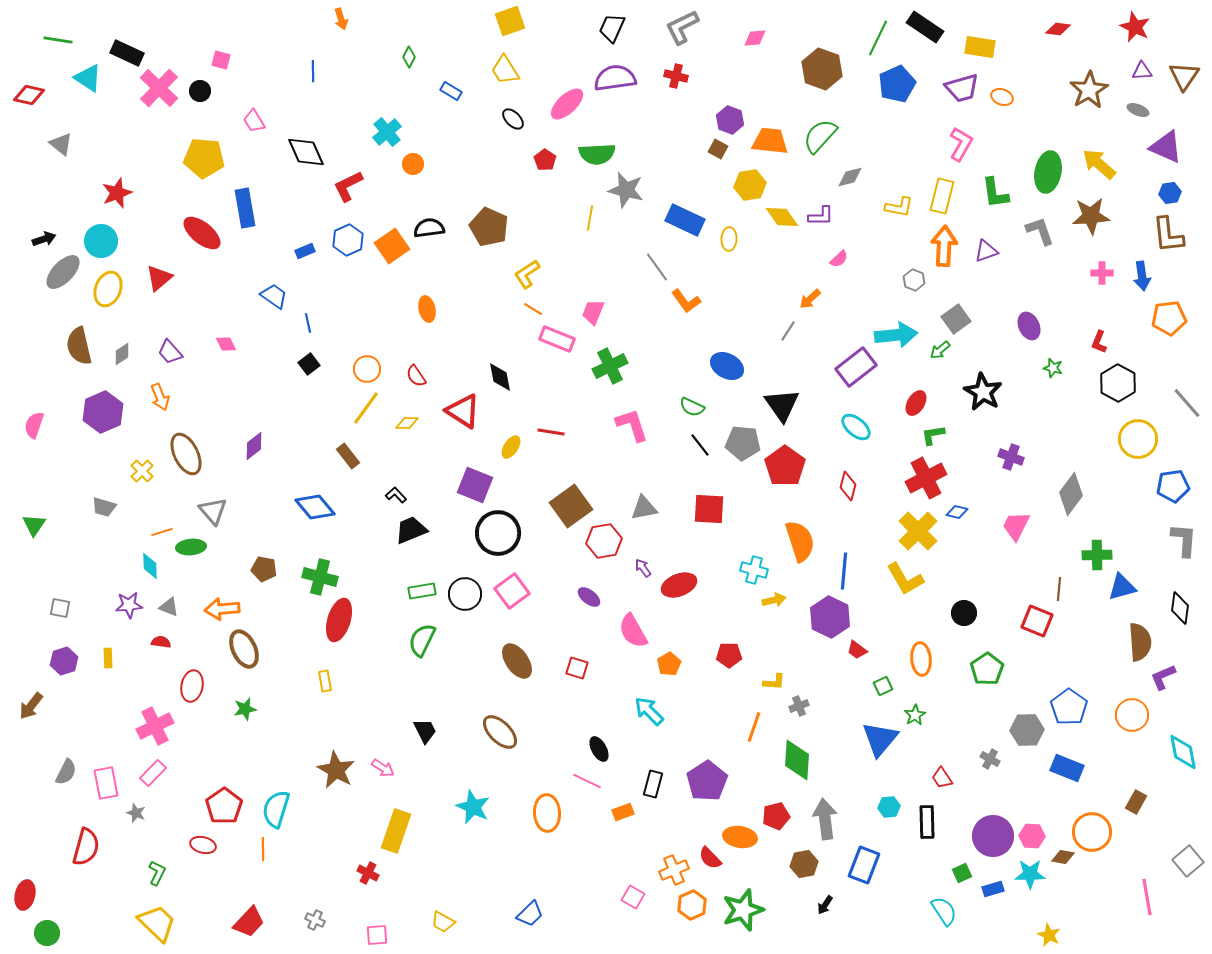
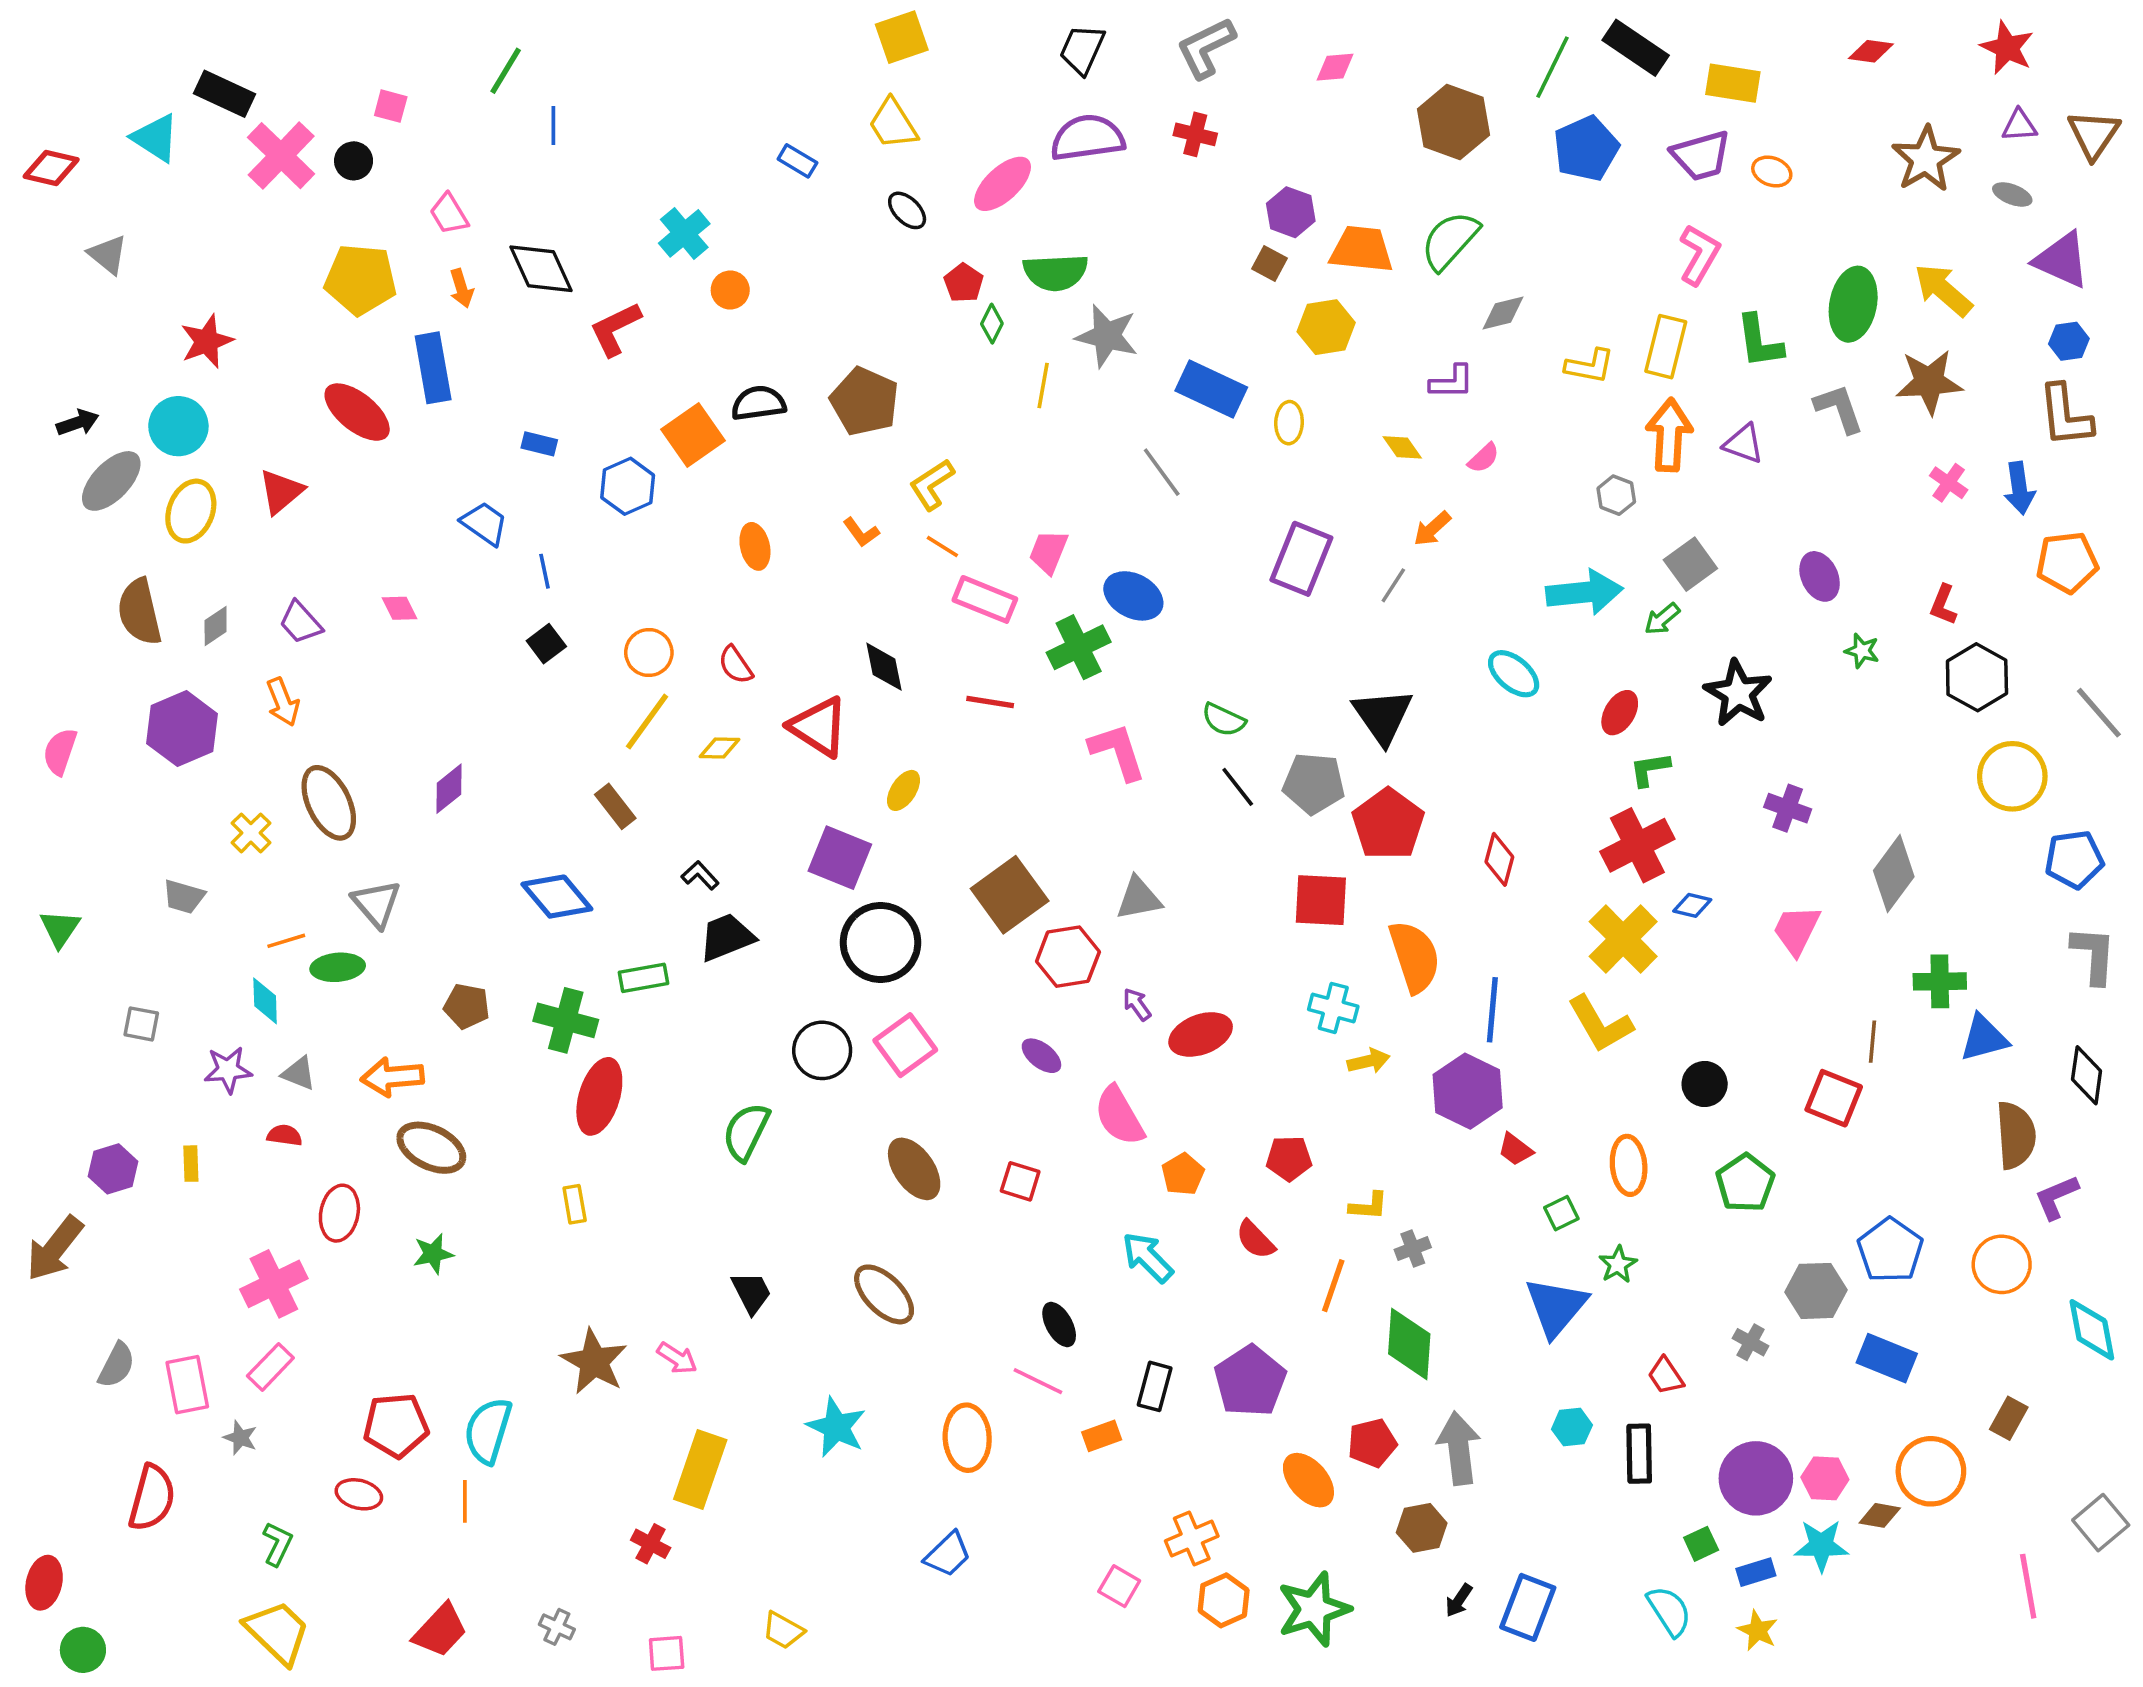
orange arrow: (341, 19) -> (461, 288), moved
green line: (58, 40) -> (506, 71), moved, turned -68
green diamond: (409, 57) -> (992, 324), moved
yellow diamond: (782, 217) -> (1402, 447), moved, size x0.7
blue hexagon: (348, 240) -> (628, 486), moved
blue rectangle: (305, 251) -> (539, 444), turned 36
purple triangle: (986, 251) -> (1743, 444), turned 40
pink cross: (1102, 273) -> (1949, 483), turned 35
orange L-shape: (686, 301) -> (861, 532), moved, size x0.7
blue ellipse: (727, 366) -> (1133, 596), moved
purple rectangle: (856, 367) -> (1301, 559), moved, turned -30
cyan ellipse: (856, 427) -> (1514, 674), moved
red line: (551, 432) -> (990, 702), moved
red square: (709, 509) -> (1321, 900), moved
green rectangle: (422, 591) -> (644, 978), moved
gray square: (60, 608) -> (141, 1024), moved
brown ellipse: (244, 649) -> (431, 1148), turned -39
brown arrow: (31, 706) -> (55, 1248), size x1.4
red pentagon: (224, 806) -> (396, 1425), turned 30
orange ellipse: (740, 837) -> (1308, 1480), turned 40
red semicircle: (710, 858) -> (1255, 1240), moved
blue rectangle: (864, 865) -> (1528, 1607), moved
blue trapezoid: (530, 914) -> (948, 1554), moved
yellow star: (1049, 935) -> (1758, 1630), moved

